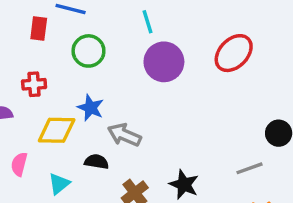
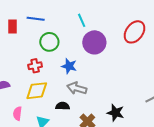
red rectangle: (39, 28) -> (13, 26), moved
red cross: (34, 84) -> (35, 66), moved
blue star: (91, 108) -> (69, 66), moved

